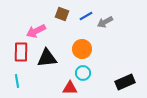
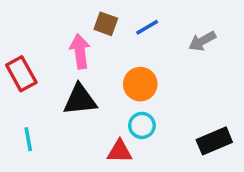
gray arrow: (105, 22) -> (202, 41), moved
pink arrow: (36, 31) -> (80, 51), moved, turned 108
red rectangle: (21, 52) -> (21, 74), moved, turned -30

